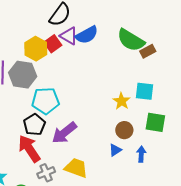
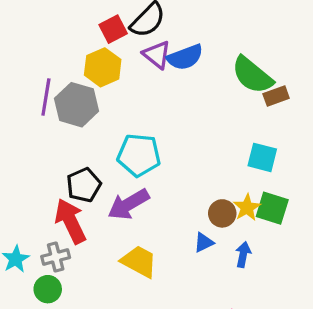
red square: (53, 44) -> (113, 29), moved
cyan pentagon: (45, 101) -> (139, 155), moved
yellow star: (121, 101) -> (247, 208), moved
gray cross: (46, 173) -> (56, 257), moved

